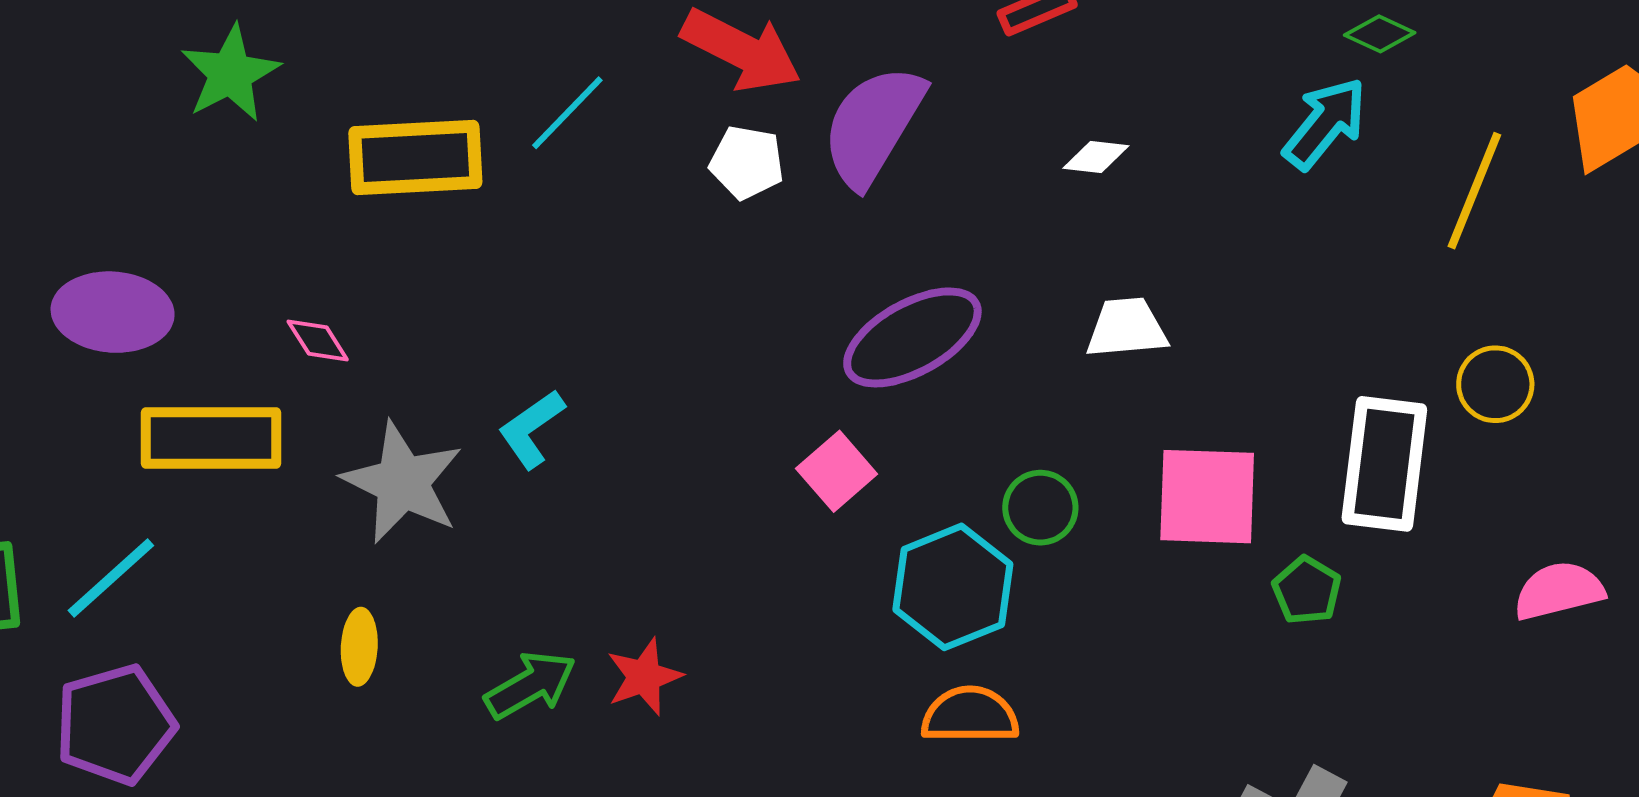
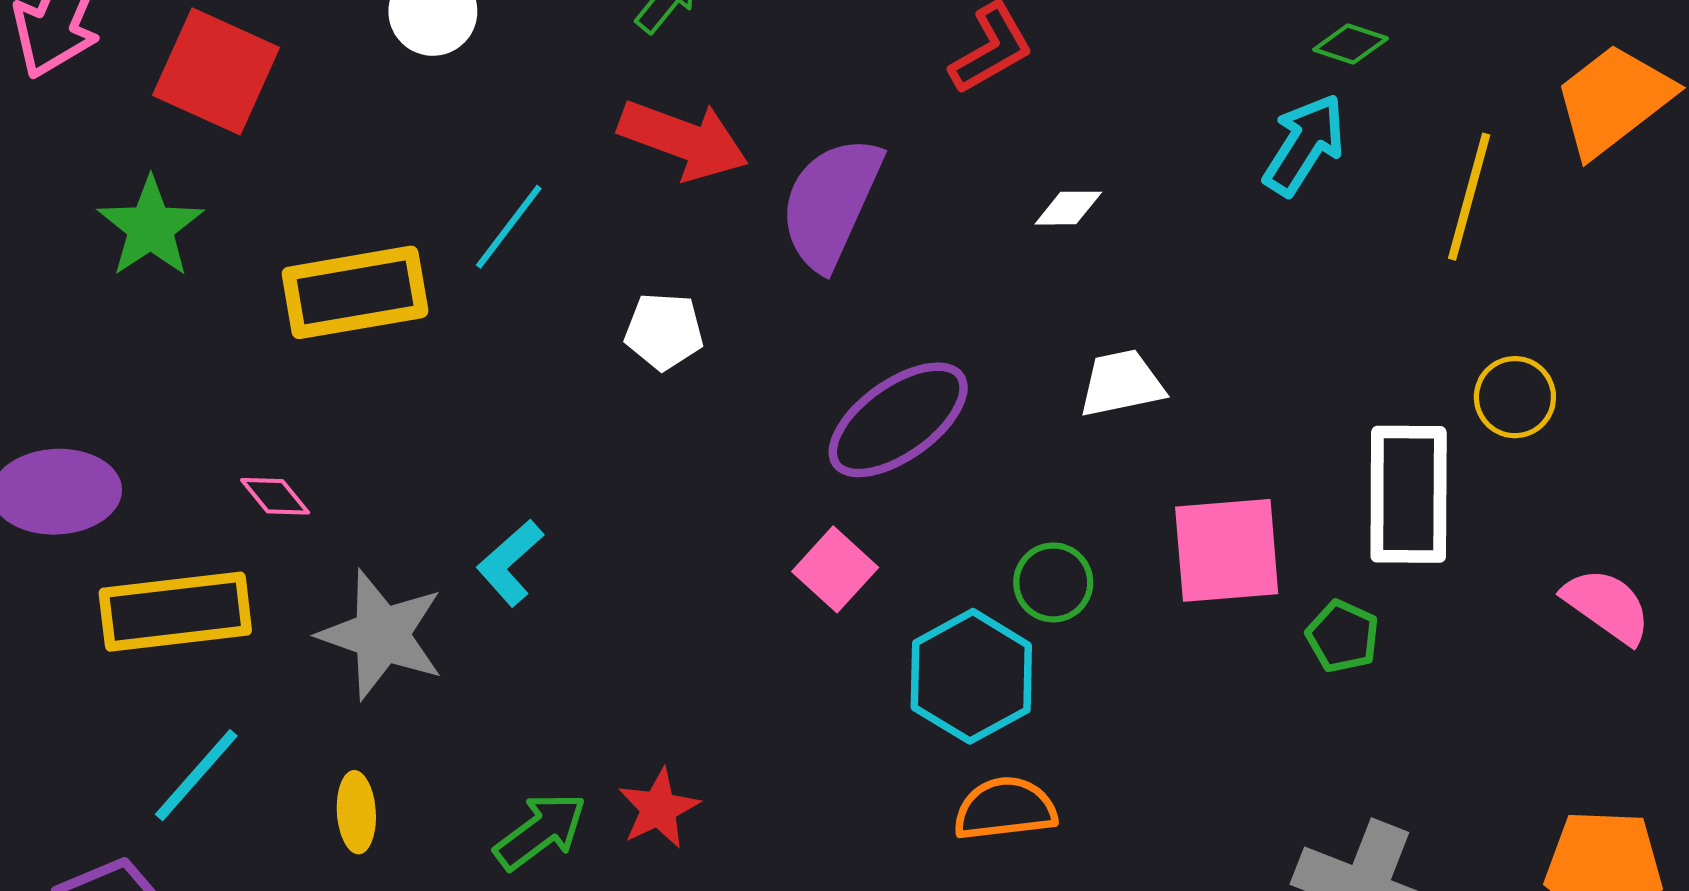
white pentagon: (747, 162) -> (664, 331), moved
cyan line: (111, 578) -> (196, 775), moved
pink semicircle: (1559, 591) -> (1607, 606), turned 56

